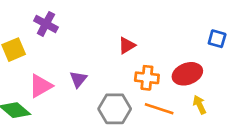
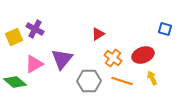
purple cross: (46, 24) -> (35, 29), moved
orange cross: (147, 78) -> (113, 58), turned 30
purple triangle: (78, 79) -> (62, 59), size x1.6

